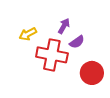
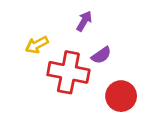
purple arrow: (64, 26) -> (84, 21), moved

